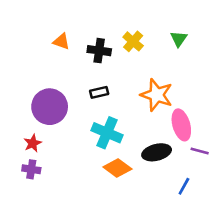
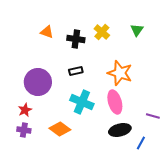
pink ellipse: (181, 125) -> (115, 102), moved
black ellipse: (157, 152) -> (120, 130), moved
orange diamond: (117, 168) -> (60, 129), moved

